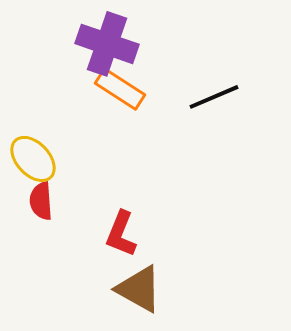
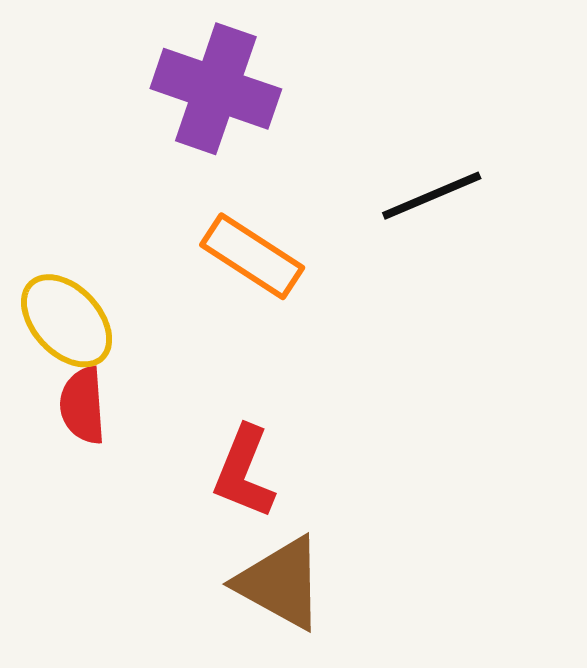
orange rectangle: (120, 89) -> (252, 256), moved

